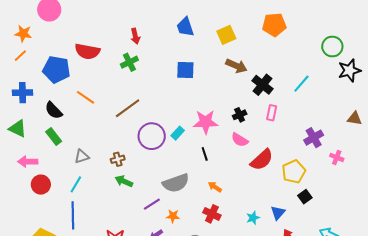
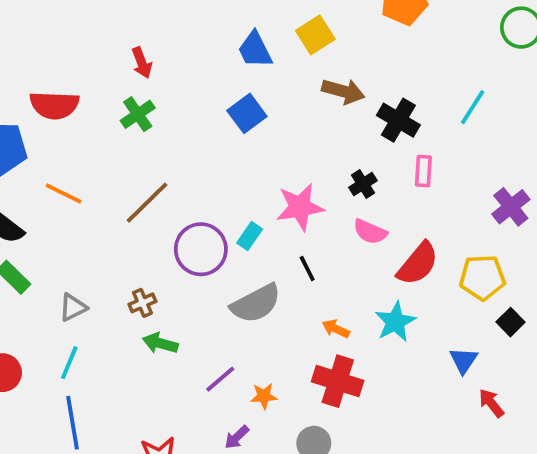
blue trapezoid: (185, 27) -> (255, 50), moved
blue square: (185, 70) -> (247, 113), turned -30
yellow pentagon: (294, 172) -> (482, 277), turned 30
gray semicircle: (176, 183) -> (256, 304), moved
red cross: (212, 214) -> (338, 381), size x1.4
cyan star: (253, 218) -> (395, 322), moved, size x1.5

